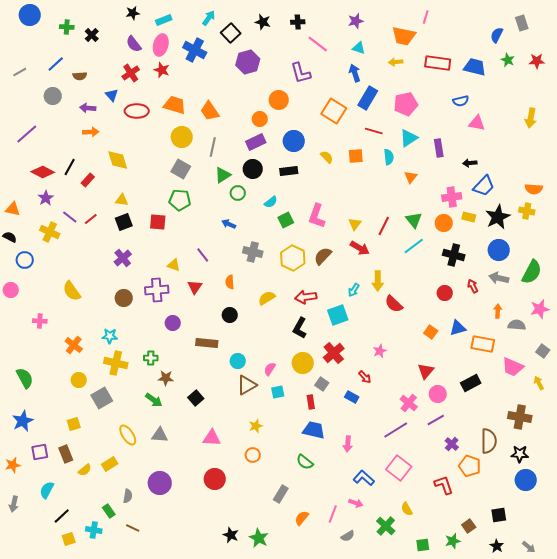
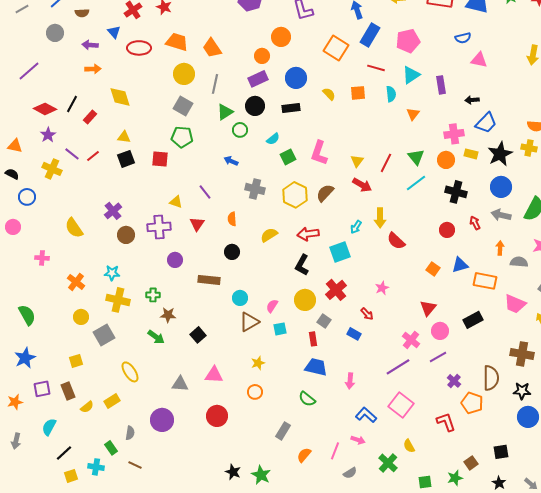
purple cross: (123, 258) -> (113, 211), moved
gray triangle: (160, 435) -> (180, 384), moved

